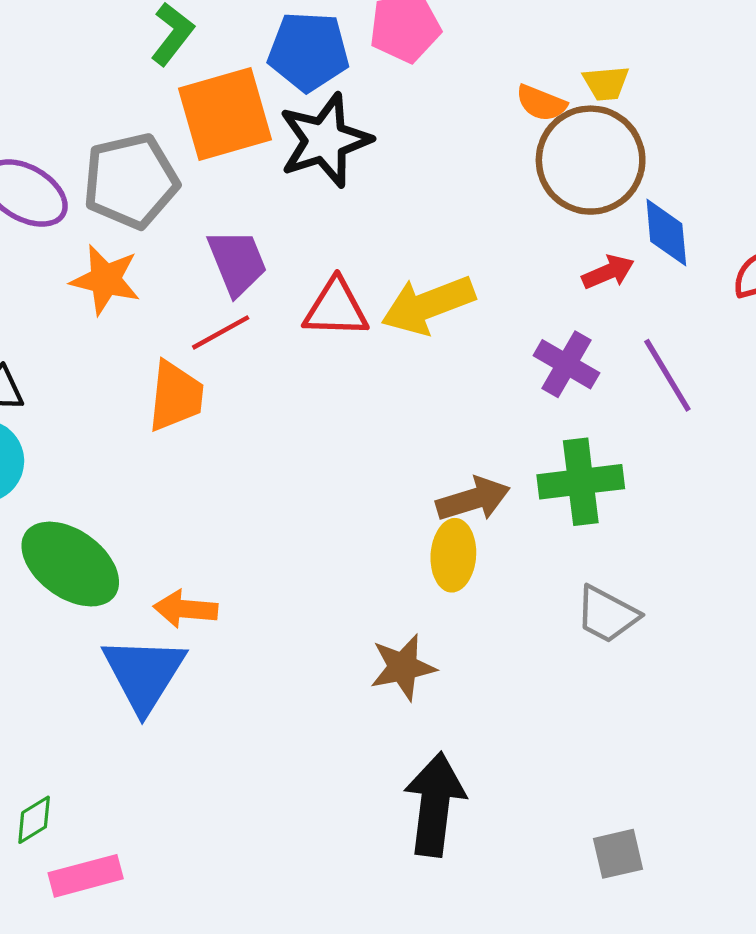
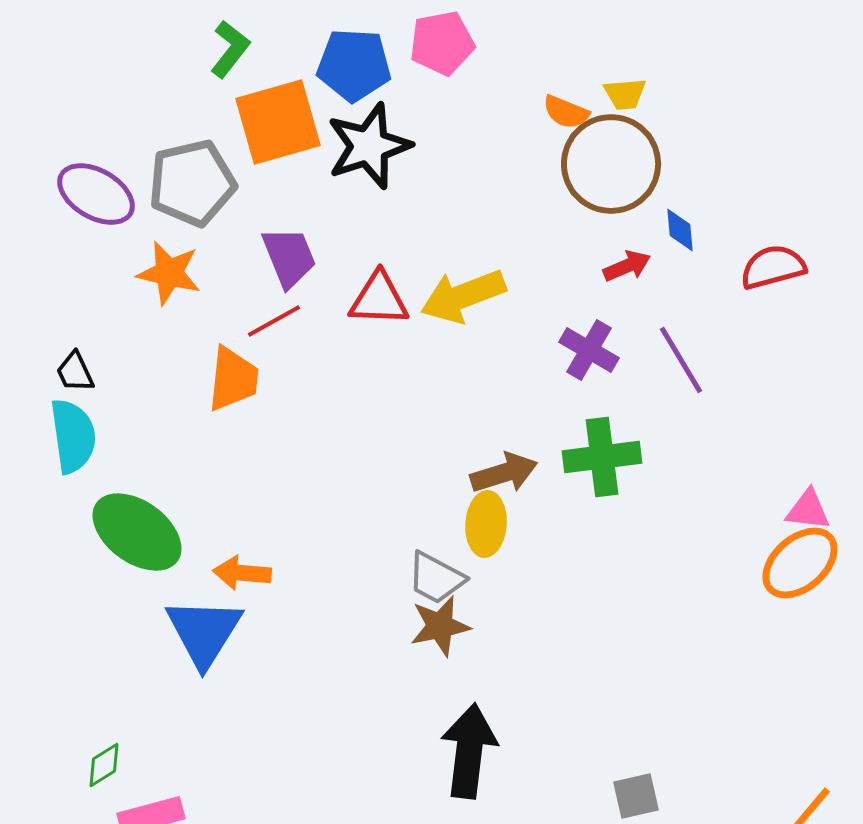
blue diamond: (666, 233) -> (680, 230), size x0.7
gray trapezoid: (607, 615) -> (436, 578), moved

